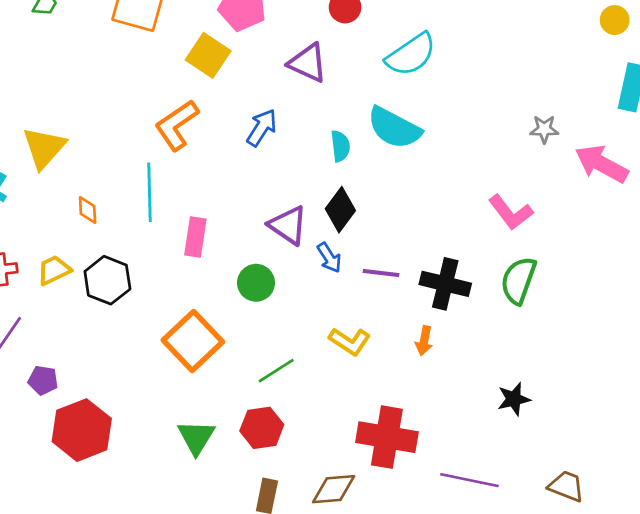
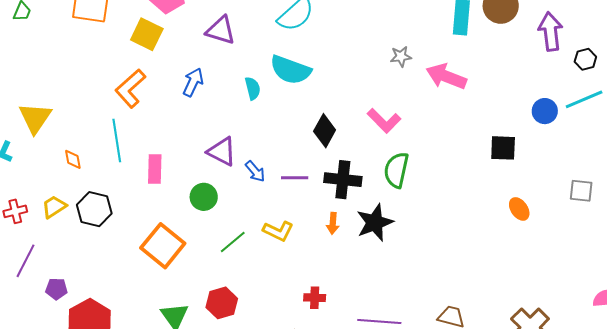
black diamond: (340, 210) -> (325, 131), moved
green line: (276, 371) -> (233, 242), moved
black star: (514, 399) -> (375, 223), moved, size x1.5
red cross: (387, 437) -> (315, 298), size x0.5

